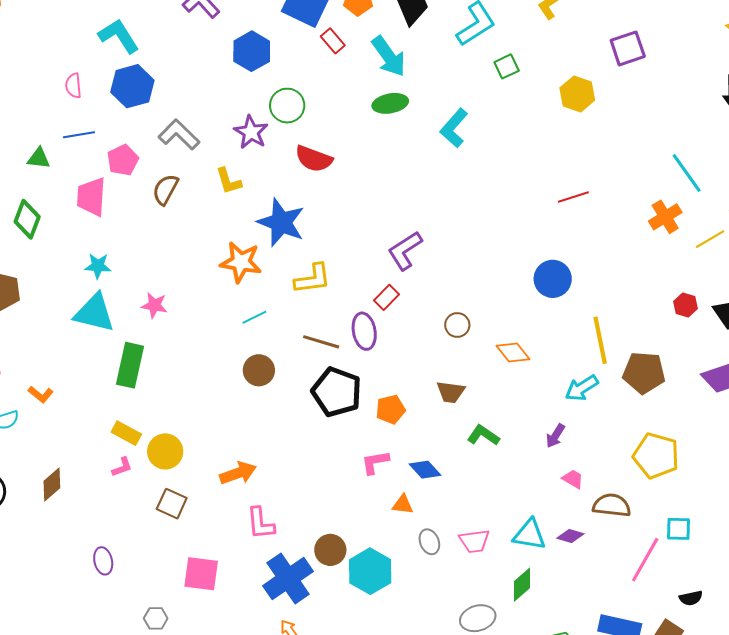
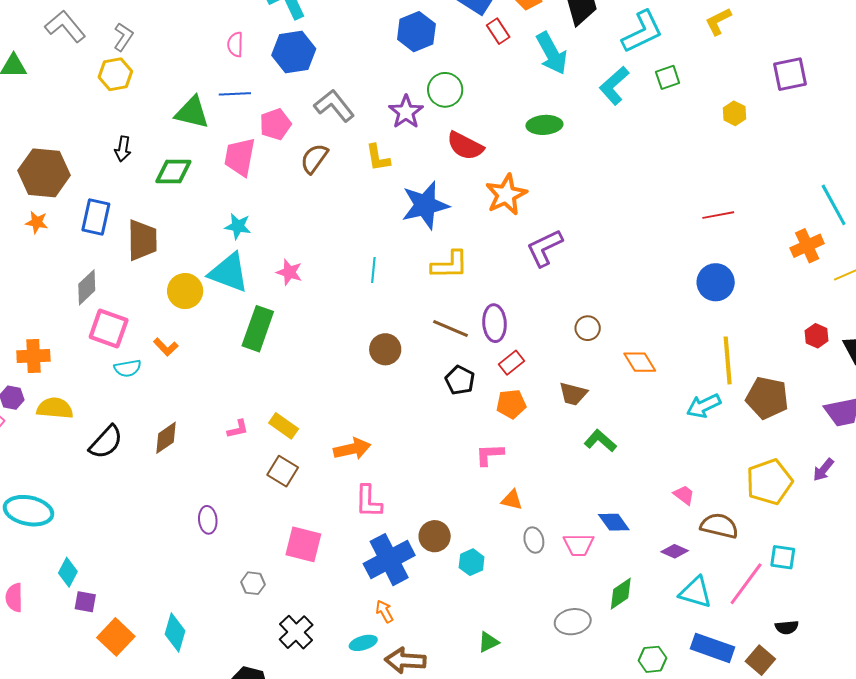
yellow hexagon: (577, 94) -> (735, 113), size x0.7
green ellipse: (390, 103) -> (544, 125), moved
cyan L-shape: (454, 128) -> (614, 86), moved
green triangle: (39, 158) -> (192, 112), size x1.5
green diamond: (27, 219) -> (173, 172), turned 63
blue star: (281, 222) -> (425, 205), turned 30
orange star: (241, 262) -> (506, 195), moved, turned 30
blue circle: (553, 279) -> (716, 282), moved
red rectangle: (387, 297) -> (512, 363), moved
cyan line: (254, 317) -> (373, 270), moved, turned -65
black pentagon: (337, 392) -> (460, 380), size x0.6
yellow rectangle: (126, 433) -> (284, 426), moved
purple arrow: (555, 436) -> (823, 470), moved
yellow circle: (165, 451) -> (185, 291), moved
yellow pentagon: (656, 456) -> (769, 482), turned 30
blue diamond: (425, 470) -> (614, 522), moved
cyan triangle: (529, 535) -> (696, 592), moved
cyan hexagon: (370, 571) -> (472, 562), size x0.6

